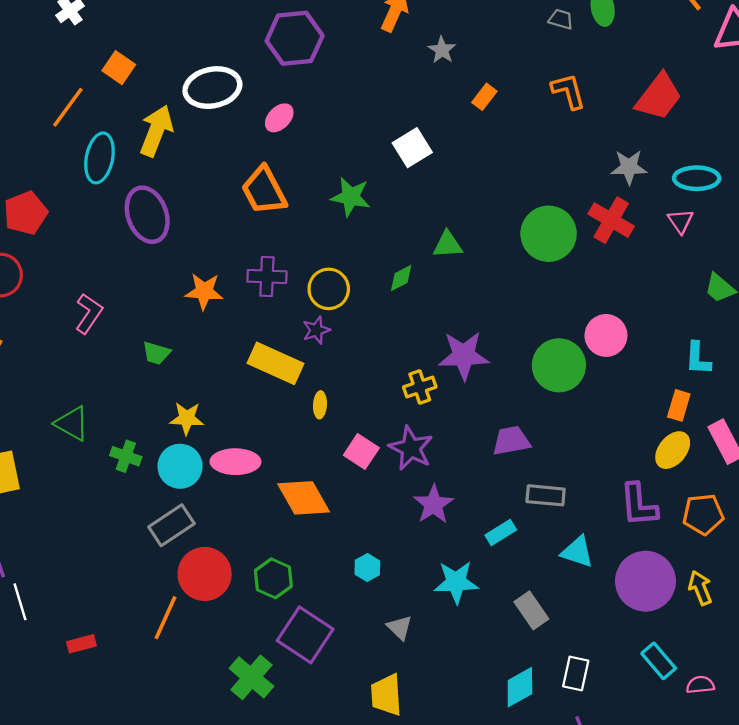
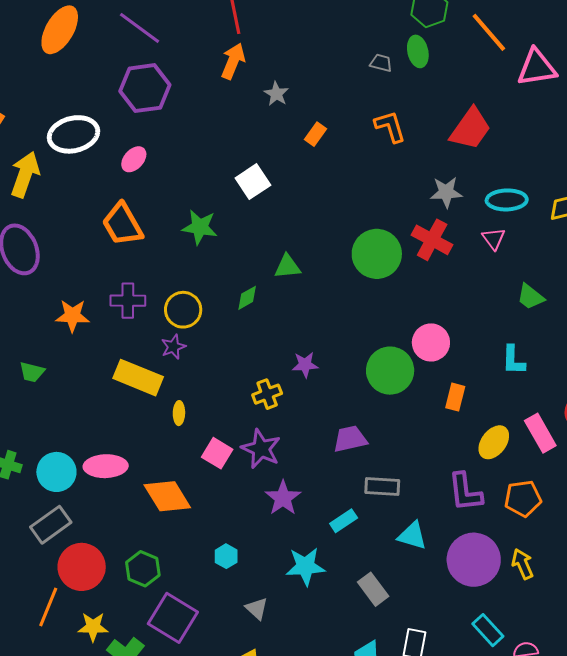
purple star: (464, 355) -> (305, 365), size x0.6
orange rectangle: (679, 405) -> (455, 397), moved
yellow star: (187, 418) -> (93, 627), moved

